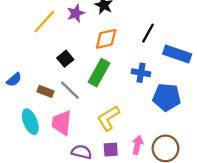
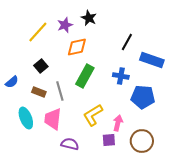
orange diamond: (106, 39) -> (77, 47), moved
black square: (65, 59) -> (41, 66), moved
gray line: (70, 90) -> (60, 91), turned 30
pink arrow: (137, 145) -> (118, 123), moved
purple square: (111, 150) -> (109, 140), moved

